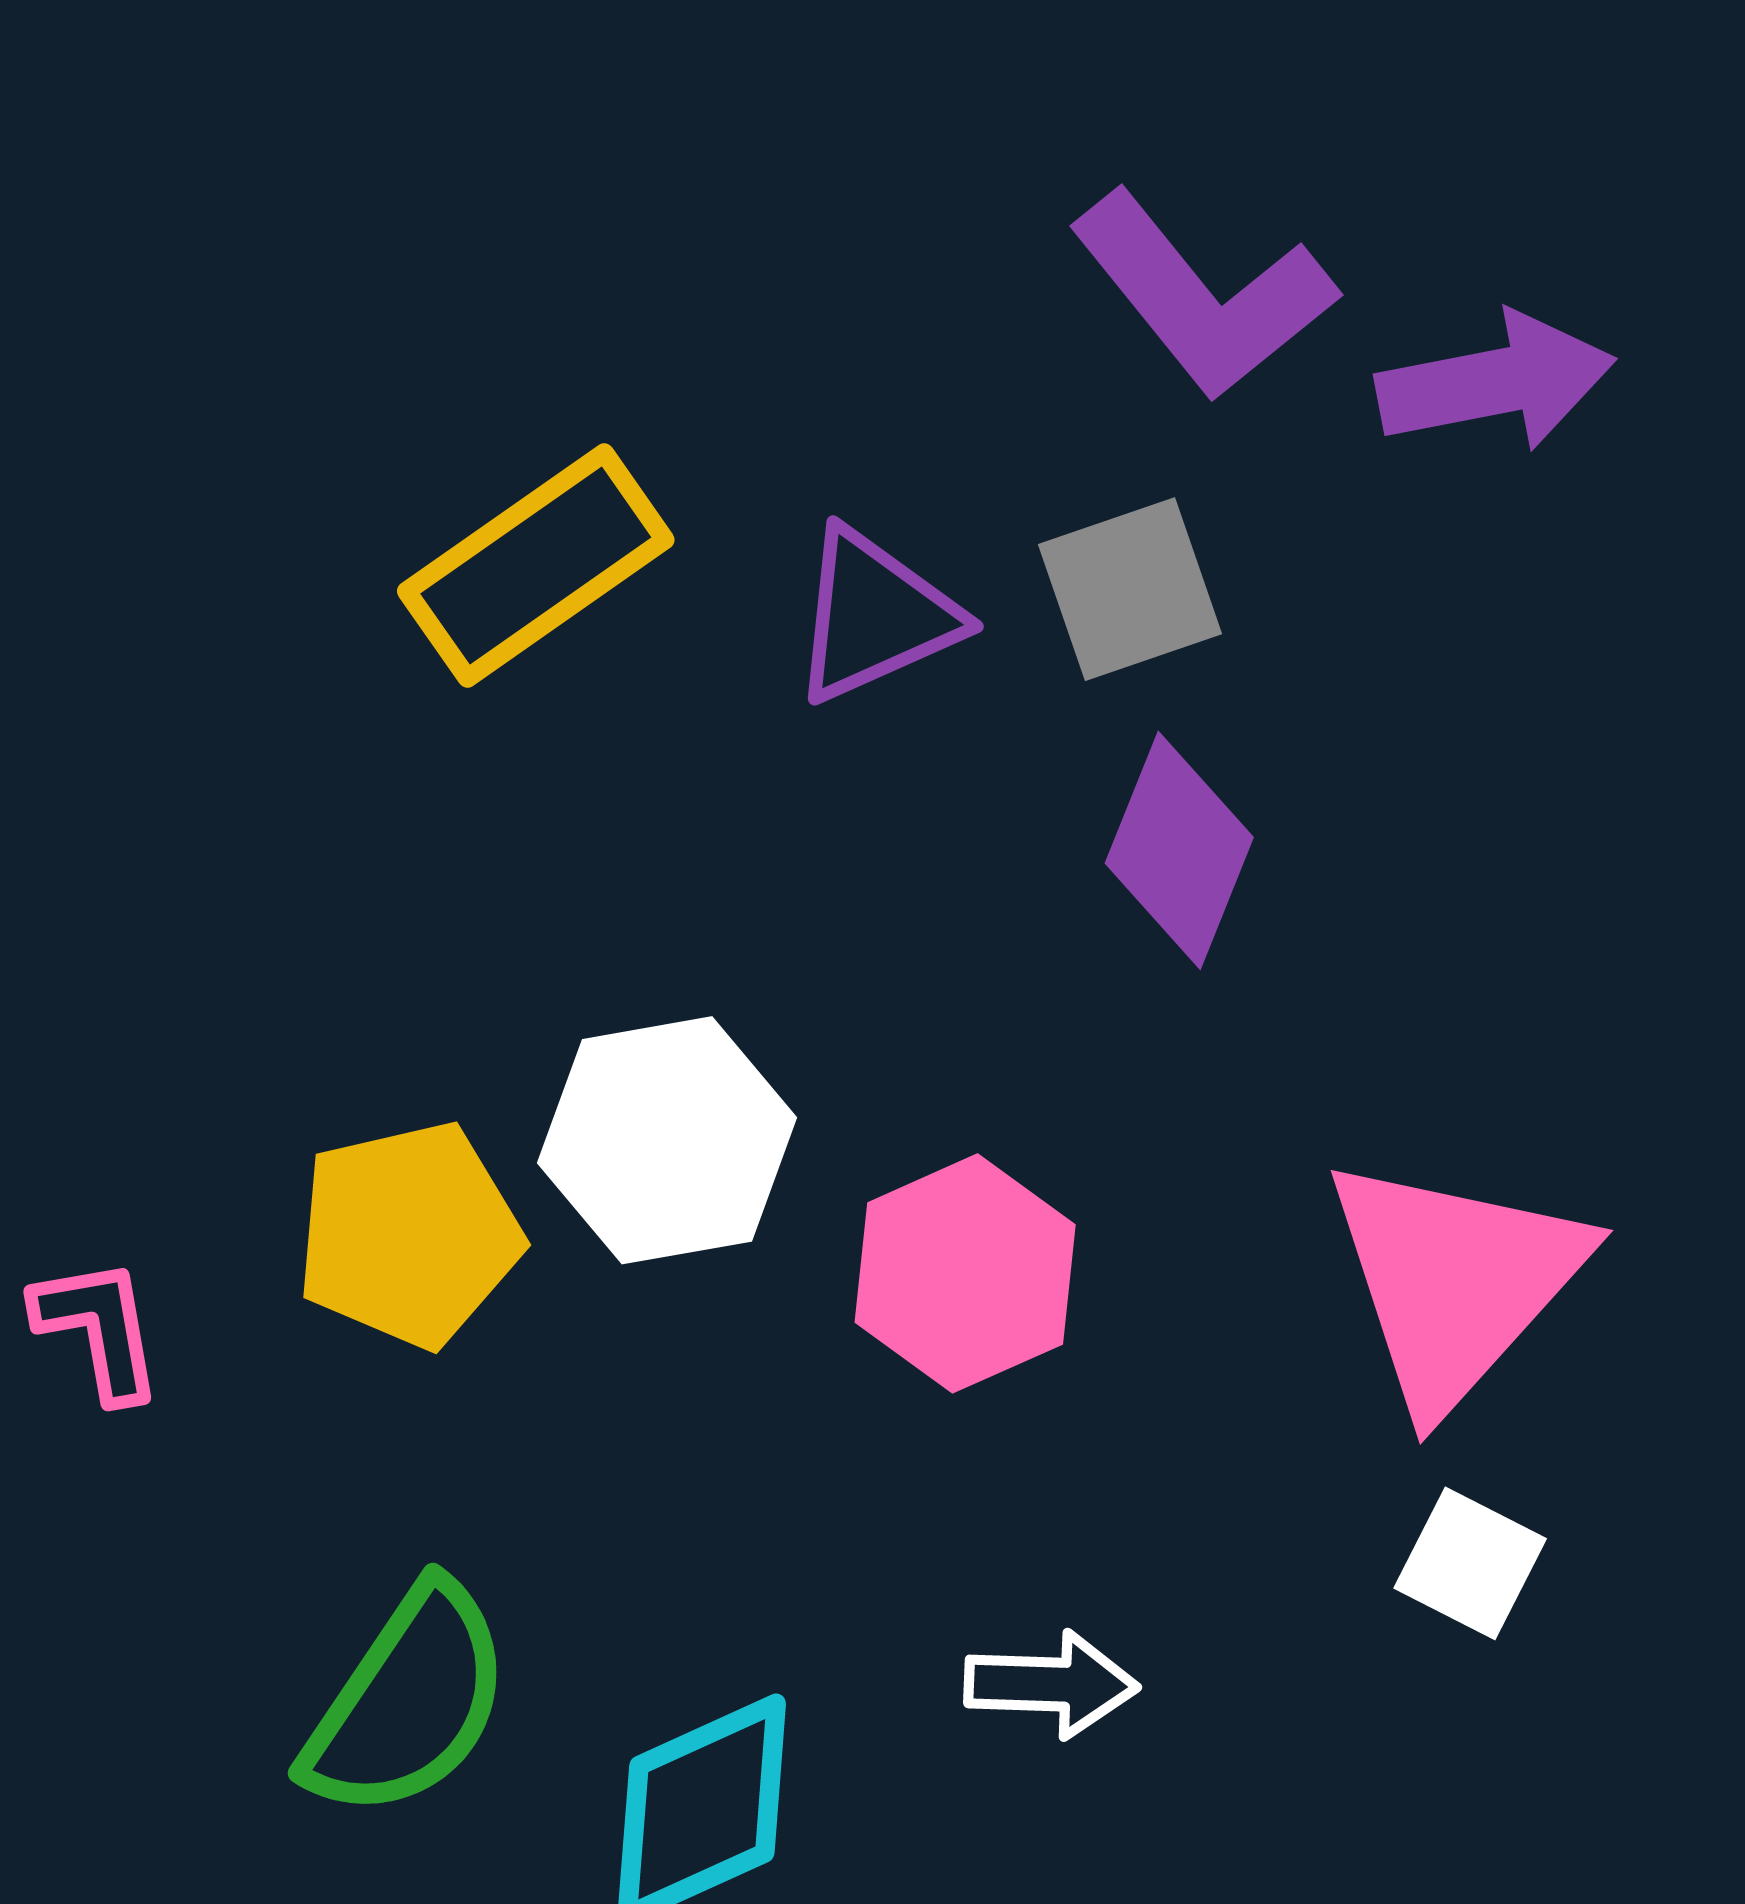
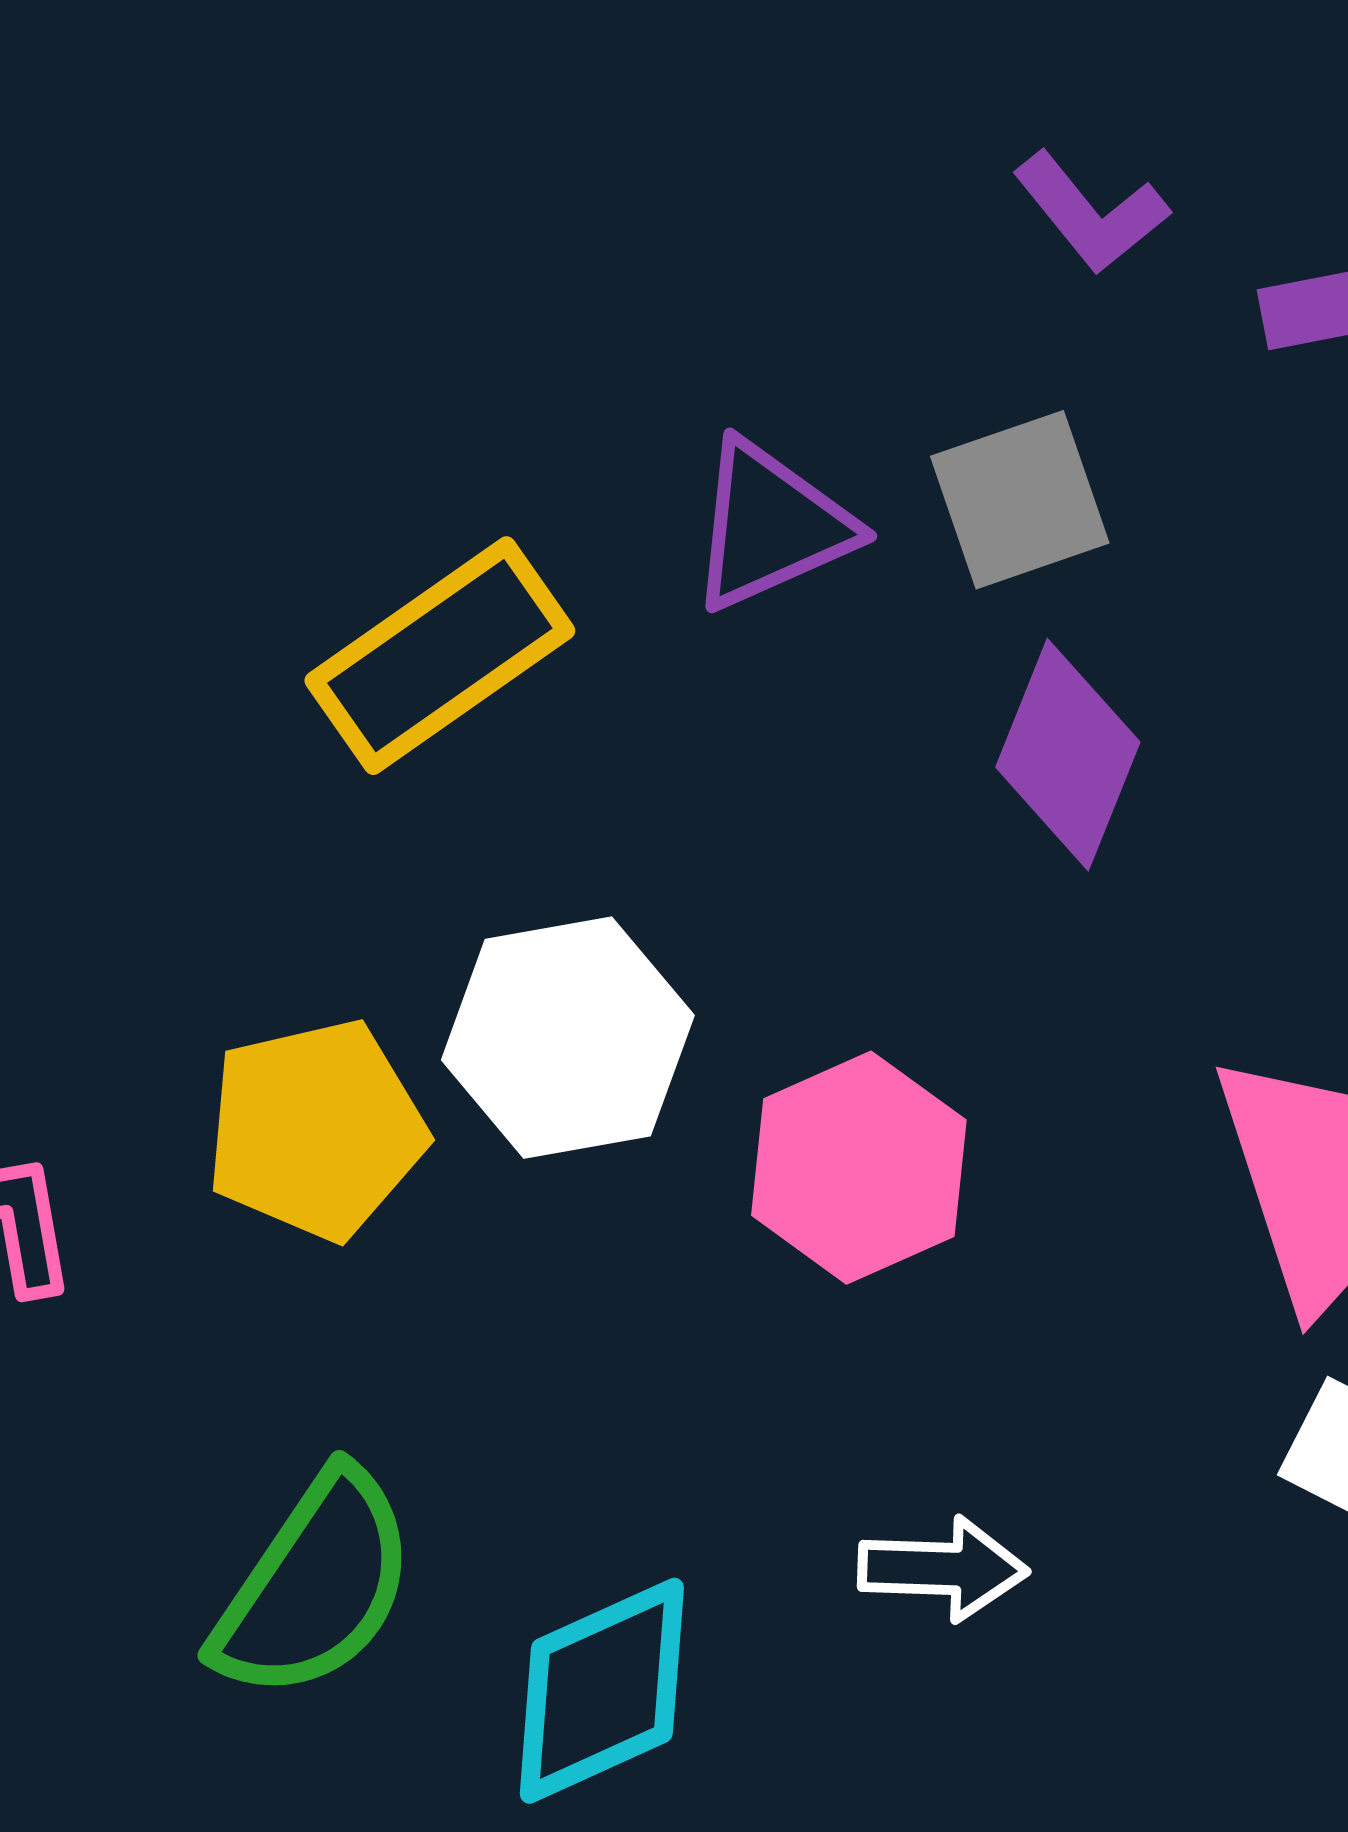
purple L-shape: (1203, 295) -> (1091, 213), size x0.6
yellow rectangle: (536, 566) -> (440, 656), moved

